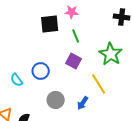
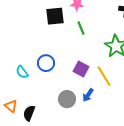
purple square: (74, 61) -> (81, 69), moved
gray circle: (56, 100) -> (67, 99), moved

